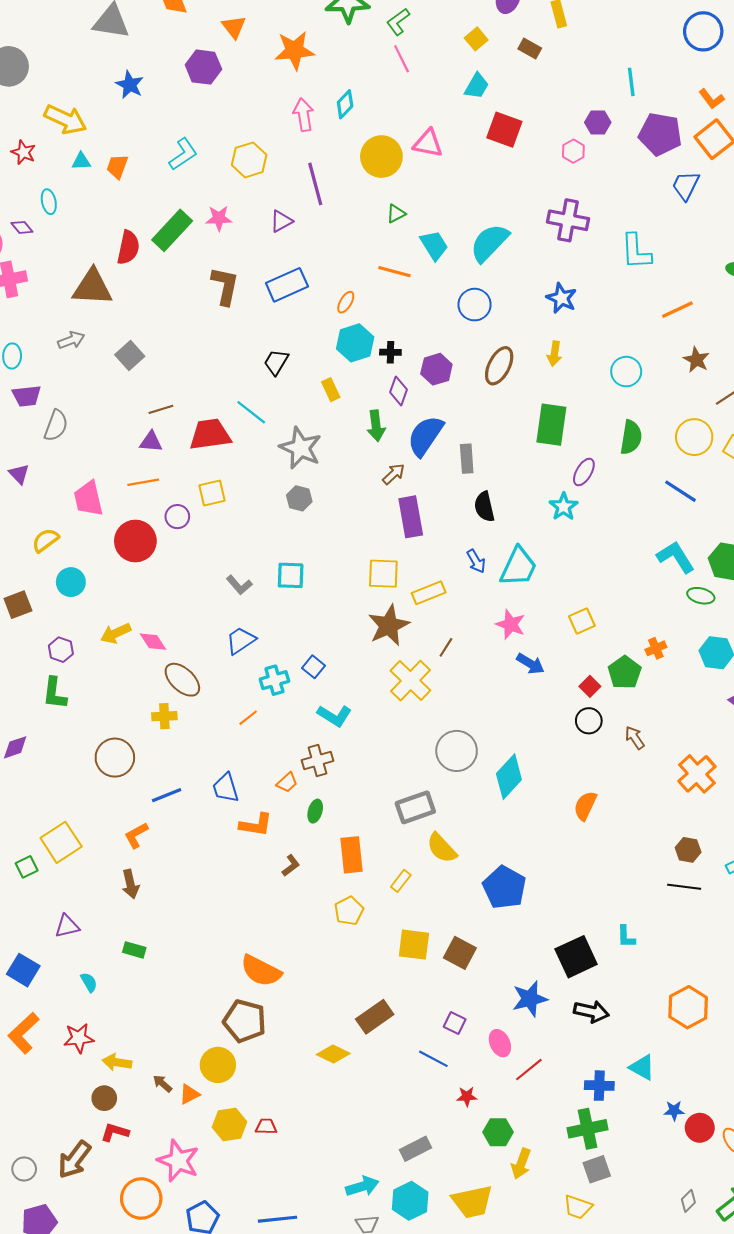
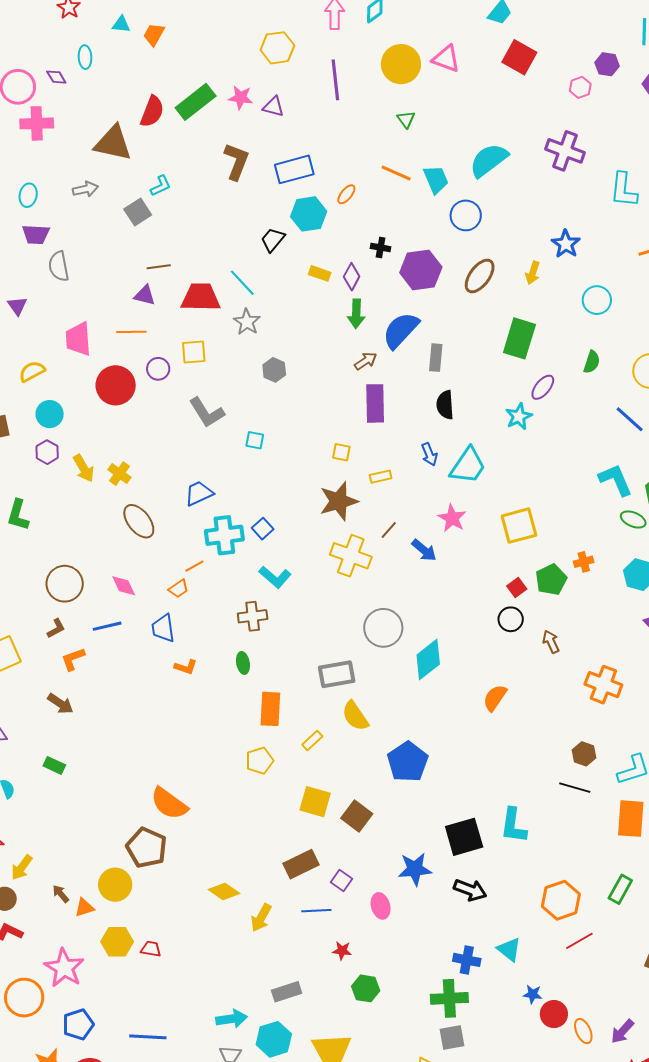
cyan L-shape: (183, 154) -> (161, 186), moved, size x0.7
green triangle: (396, 214) -> (406, 119), turned -48
purple triangle: (281, 221) -> (273, 107), moved, turned 35
cyan trapezoid: (434, 245) -> (436, 179), moved
blue star: (562, 298) -> (566, 244), moved
cyan hexagon: (355, 343) -> (309, 214), moved
purple hexagon: (436, 369) -> (421, 270), size x1.4
yellow rectangle: (331, 390) -> (320, 273), turned -55
purple diamond: (398, 391) -> (352, 277), moved
gray semicircle: (56, 426) -> (59, 266), turned 140
green semicircle: (631, 437) -> (592, 362), size x0.7
gray star: (301, 448) -> (247, 322), moved, size x0.7
yellow square: (383, 574) -> (341, 452), size x0.6
cyan square: (291, 575) -> (255, 440), size x0.7
gray L-shape: (239, 585) -> (207, 413), moved, size x1.5
yellow rectangle: (429, 593) -> (381, 477), size x0.7
yellow square: (582, 621) -> (519, 526), size x1.5
yellow arrow: (116, 633) -> (84, 468), turned -104
pink diamond: (153, 642) -> (124, 586), moved
purple hexagon: (61, 650) -> (47, 452), moved
blue arrow: (530, 664) -> (424, 550), moved
cyan cross: (274, 680) -> (224, 535), size x1.4
yellow cross: (410, 681) -> (351, 556), turned -33
yellow cross: (164, 716) -> (120, 474), moved, turned 30
orange cross: (697, 774) -> (603, 685), turned -36
orange trapezoid: (287, 782) -> (179, 589), moved
green ellipse: (315, 811) -> (243, 663), turned -35
orange L-shape: (256, 825) -> (186, 667), size x0.7
brown L-shape: (291, 865) -> (56, 628), moved
brown arrow: (130, 884) -> (60, 704), turned -52
cyan L-shape: (626, 937) -> (513, 826), size x1.6
brown rectangle: (375, 1017) -> (301, 864), moved
blue line: (433, 1059) -> (316, 911), turned -40
yellow arrow: (117, 1062) -> (22, 867), turned -72
red line: (529, 1070) -> (579, 941), moved
yellow arrow: (521, 1164) -> (261, 918), moved

